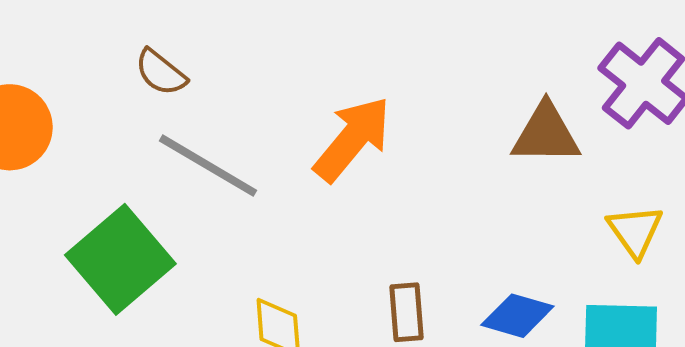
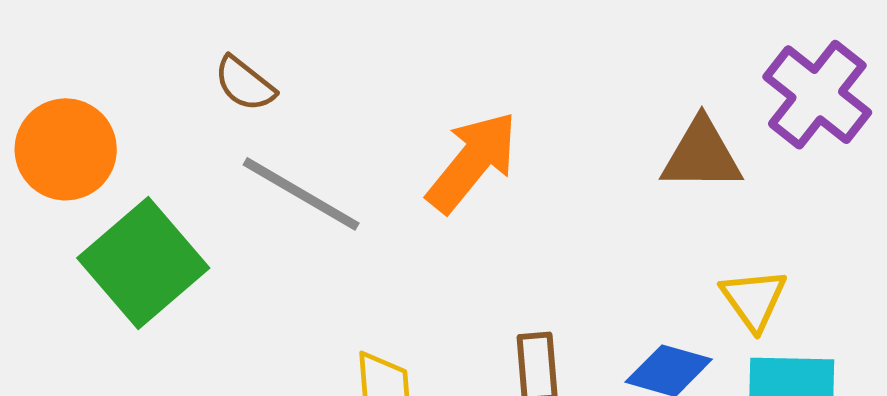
yellow triangle: (635, 231) -> (754, 299), moved
green square: (120, 259) -> (143, 263), moved

